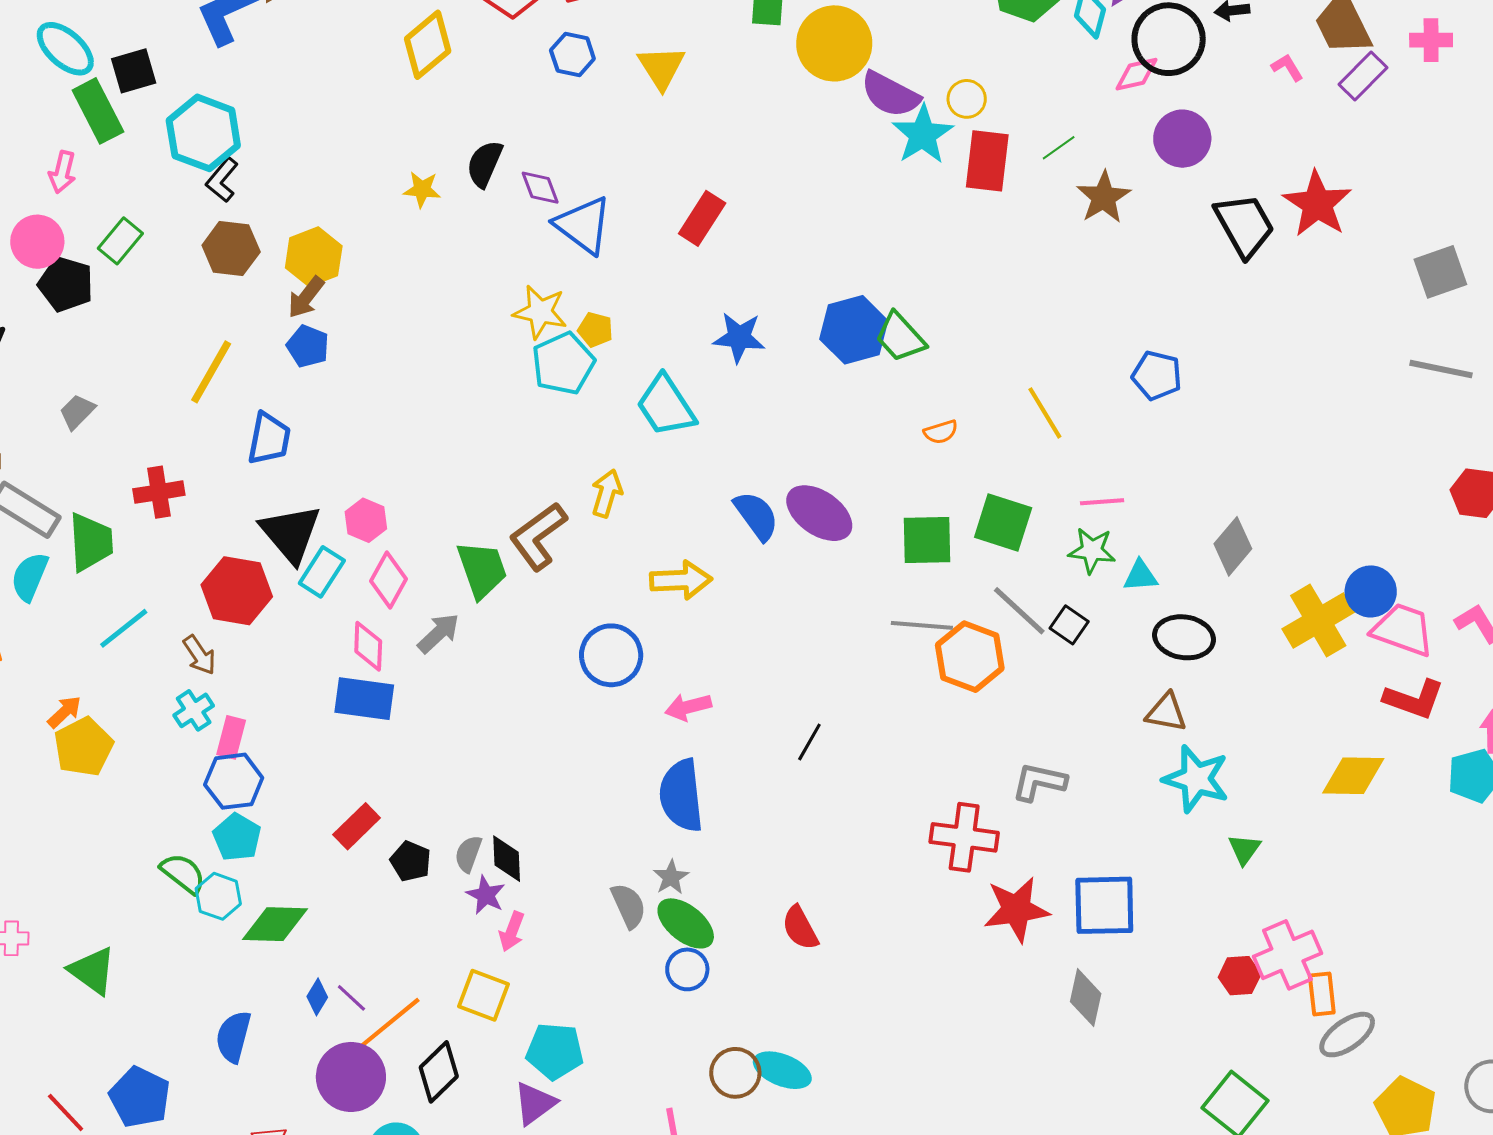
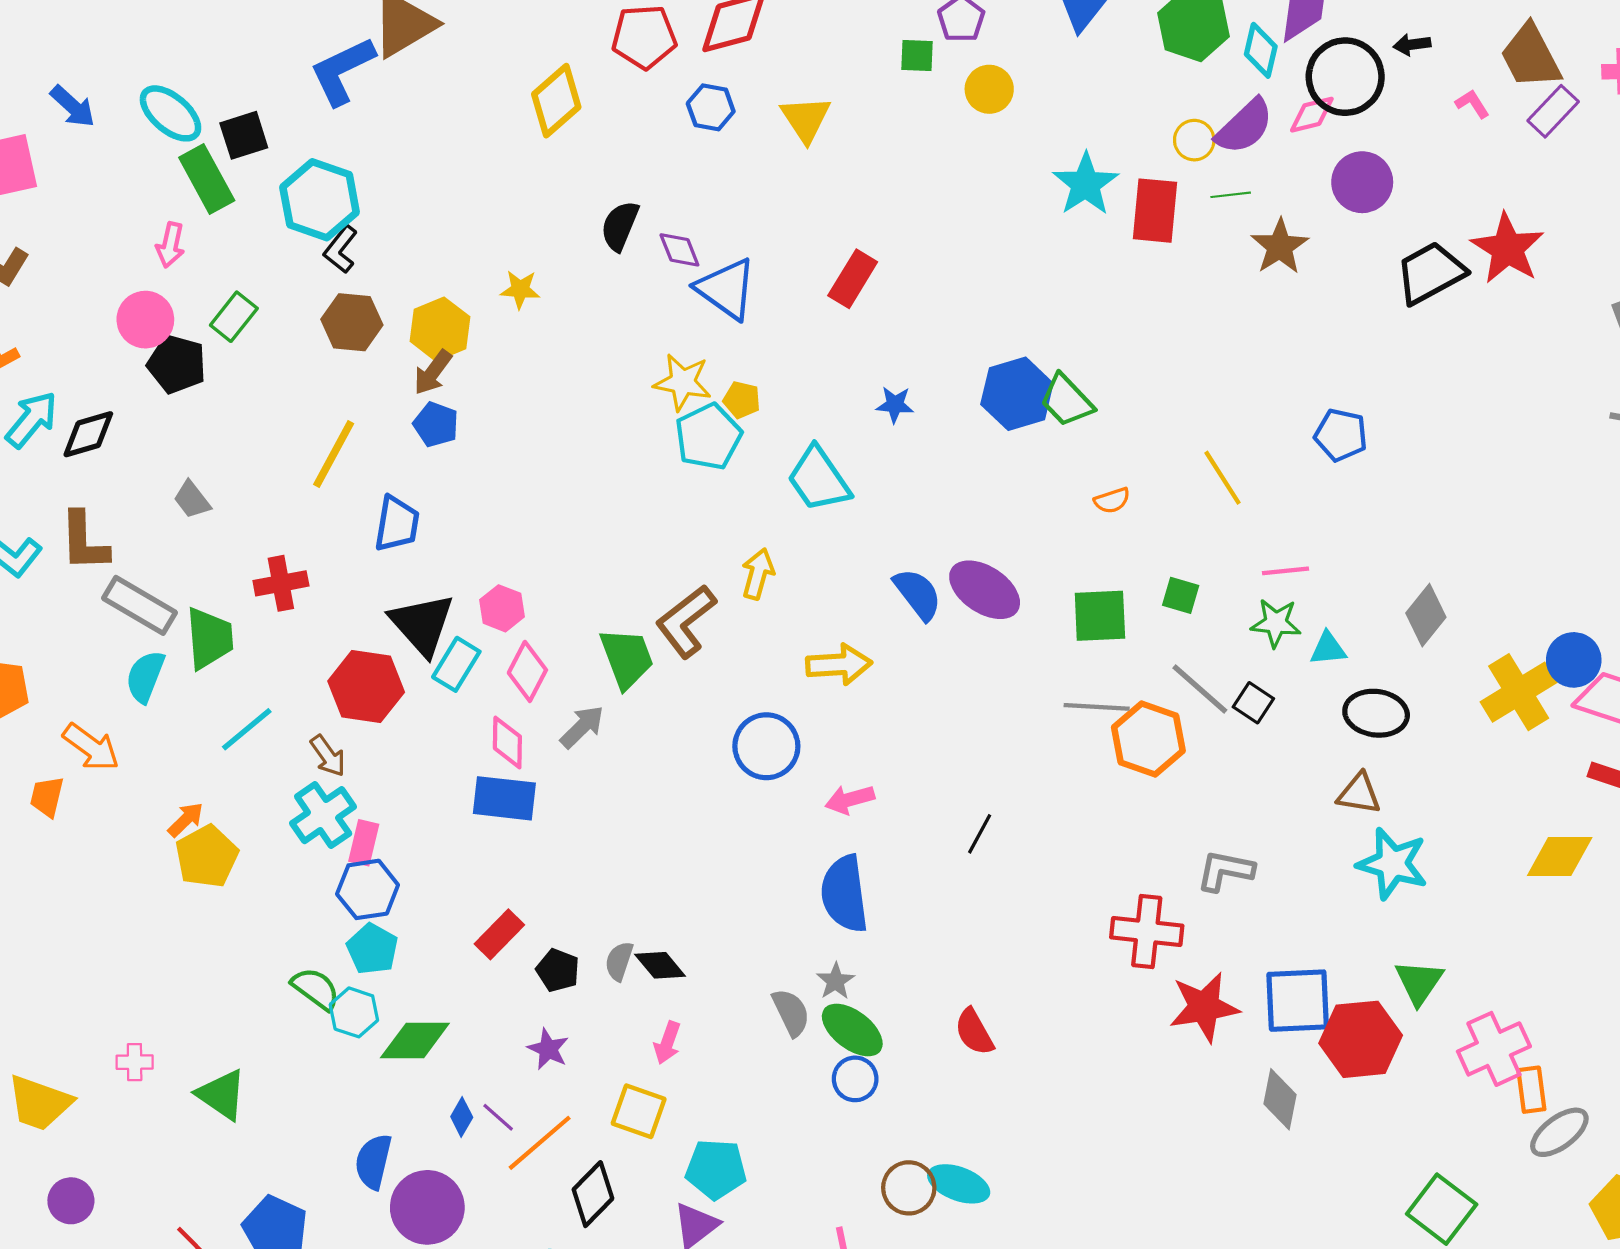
yellow circle: (834, 43) -> (989, 89), size x0.6
purple semicircle: (890, 94) -> (1244, 126), moved, turned -70
yellow circle: (967, 99) -> (1194, 140), moved
green line: (1059, 148) -> (1231, 195), turned 30
yellow star: (422, 189) -> (520, 289), moved
black trapezoid: (1244, 225) -> (1430, 273), turned -88
blue star: (739, 337) -> (895, 405), size x0.7
gray trapezoid: (77, 412) -> (192, 500), turned -81
green square: (1003, 523) -> (1181, 595), size x0.6
cyan cross: (194, 710) -> (323, 815), size x1.5
green triangle: (1244, 849) -> (1419, 982), moved, size x1.4
black diamond: (507, 859) -> (660, 965), turned -36
purple star: (486, 895) -> (548, 1049), moved
red hexagon: (1240, 976) -> (1361, 1039), moved, size x1.8
purple circle: (351, 1077) -> (427, 1207), moved

